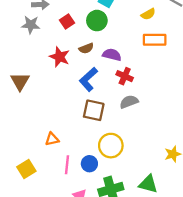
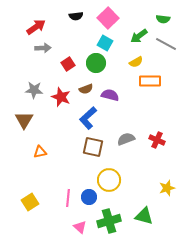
yellow semicircle: (148, 14) -> (136, 62), moved
gray star: (31, 25) -> (34, 90), moved
red cross: (125, 76) -> (157, 140), moved
orange triangle: (52, 139) -> (40, 152), moved

